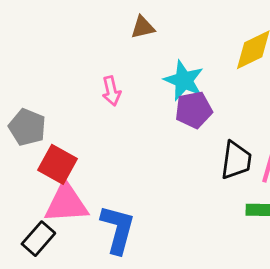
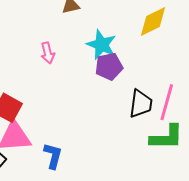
blue L-shape: (118, 229) -> (53, 156), size x0.7

